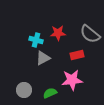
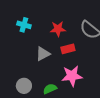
cyan cross: (36, 40) -> (24, 25), moved
red rectangle: (77, 55) -> (68, 49), moved

